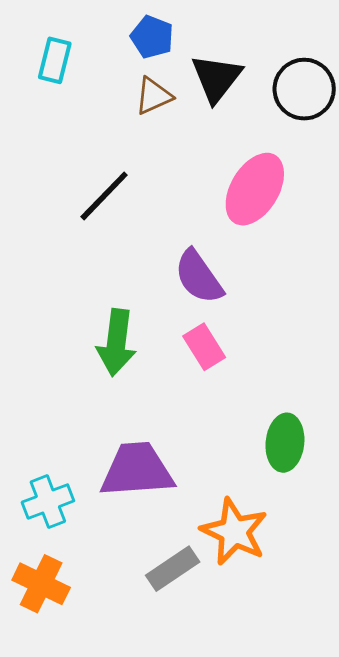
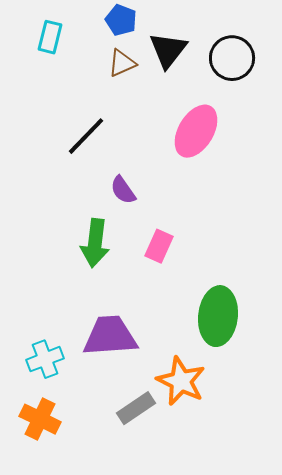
purple semicircle: (199, 277) -> (123, 190), moved, size x0.7
pink rectangle: (204, 347) -> (159, 246), turned 56
green ellipse: (285, 443) -> (218, 316), size x1.4

